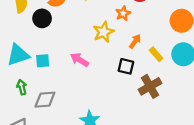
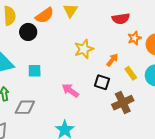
orange star: (123, 13) -> (134, 38), moved
pink arrow: (79, 60) -> (70, 90), moved
cyan square: (43, 61) -> (35, 71), moved

